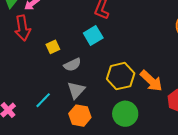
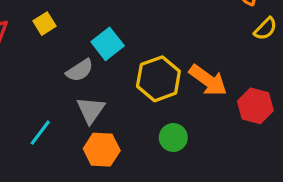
cyan square: (93, 35) -> (108, 44), moved
yellow square: (53, 47) -> (45, 24), moved
green circle: (125, 114) -> (173, 138), size x0.7

